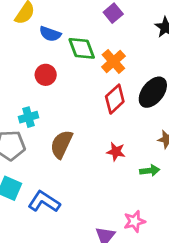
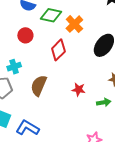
green diamond: (82, 48) -> (51, 15), turned -55
red diamond: (115, 99) -> (58, 50), moved

